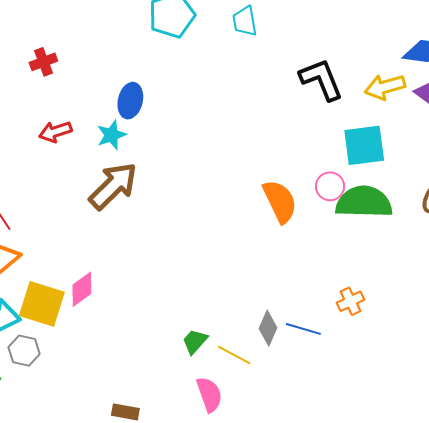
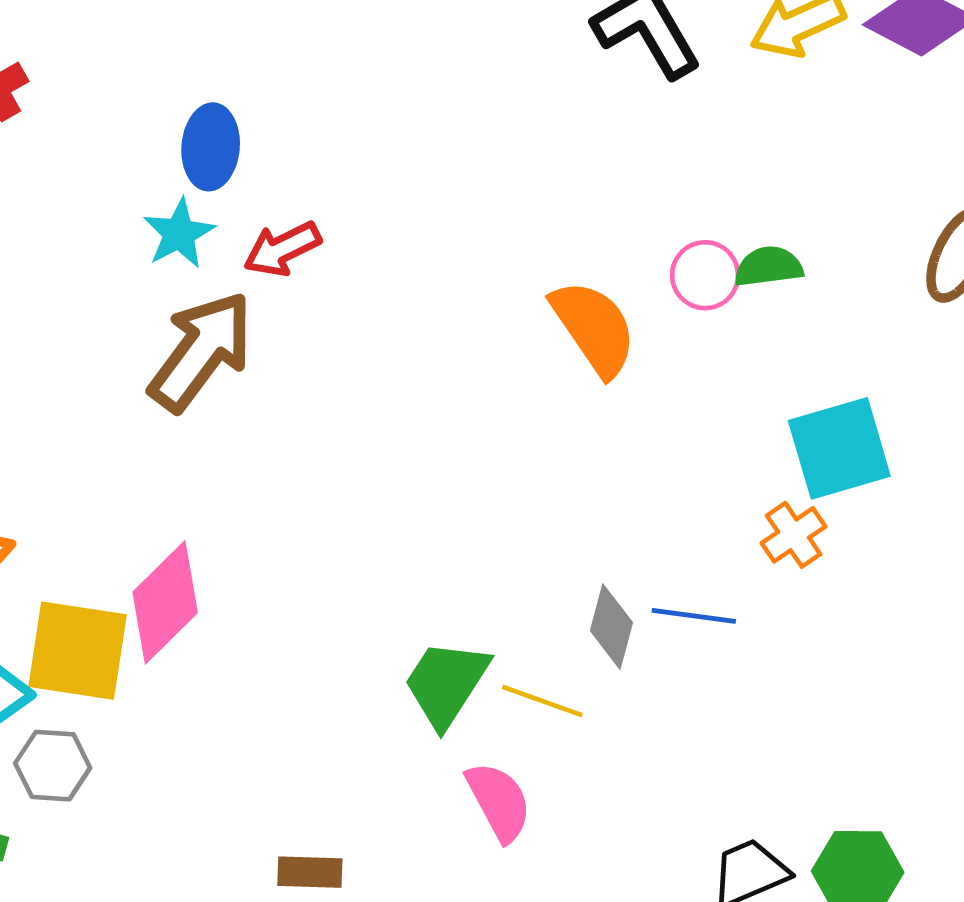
red arrow: (55, 132) -> (282, 249), moved
cyan square: (364, 145) -> (839, 448), moved
green semicircle: (364, 202) -> (769, 267), moved, size x0.5
pink diamond: (82, 289) -> (165, 602), size x1.4
green trapezoid: (195, 341) -> (446, 683), size x1.5

